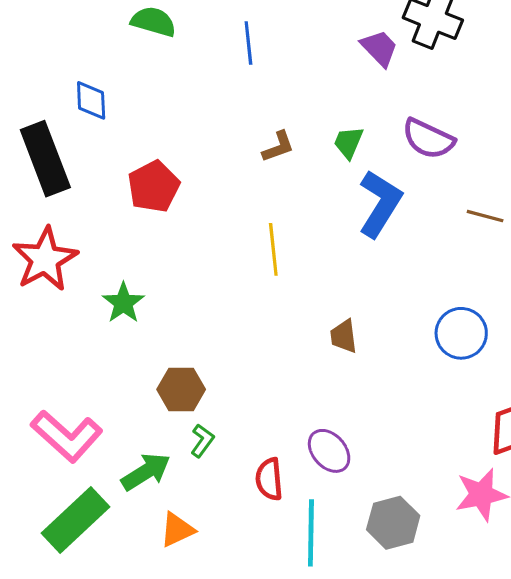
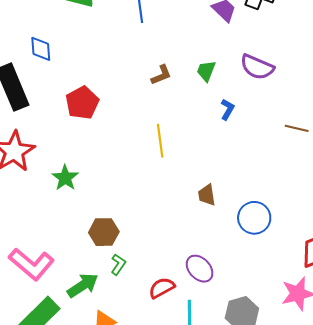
blue L-shape: (380, 204) -> (227, 109), size x0.5
brown line: (485, 216) -> (297, 128), moved
blue circle: (461, 333) -> (254, 218), moved
red semicircle: (269, 479) -> (162, 288), turned 68

